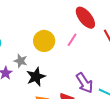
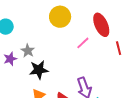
yellow circle: (44, 41) -> (60, 17), moved

